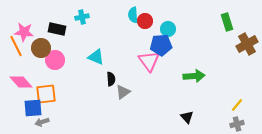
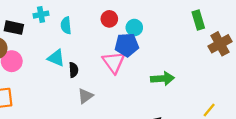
cyan semicircle: (133, 15) -> (66, 25), moved
black semicircle: (111, 79) -> (74, 70), moved

